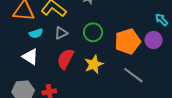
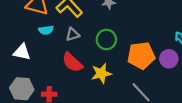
white triangle: (30, 57) -> (22, 52), moved, turned -30
red semicircle: (65, 59) -> (72, 62), turned -85

